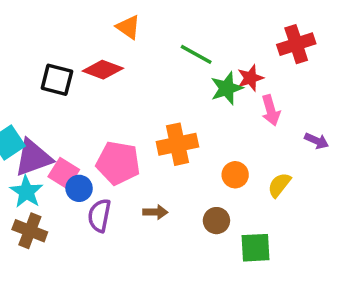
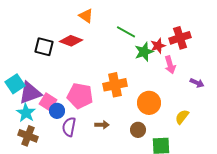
red cross: (296, 44) -> (180, 38), moved
orange circle: (235, 175) -> (149, 103), size x1.5
yellow semicircle: (279, 185) -> (182, 117), moved

